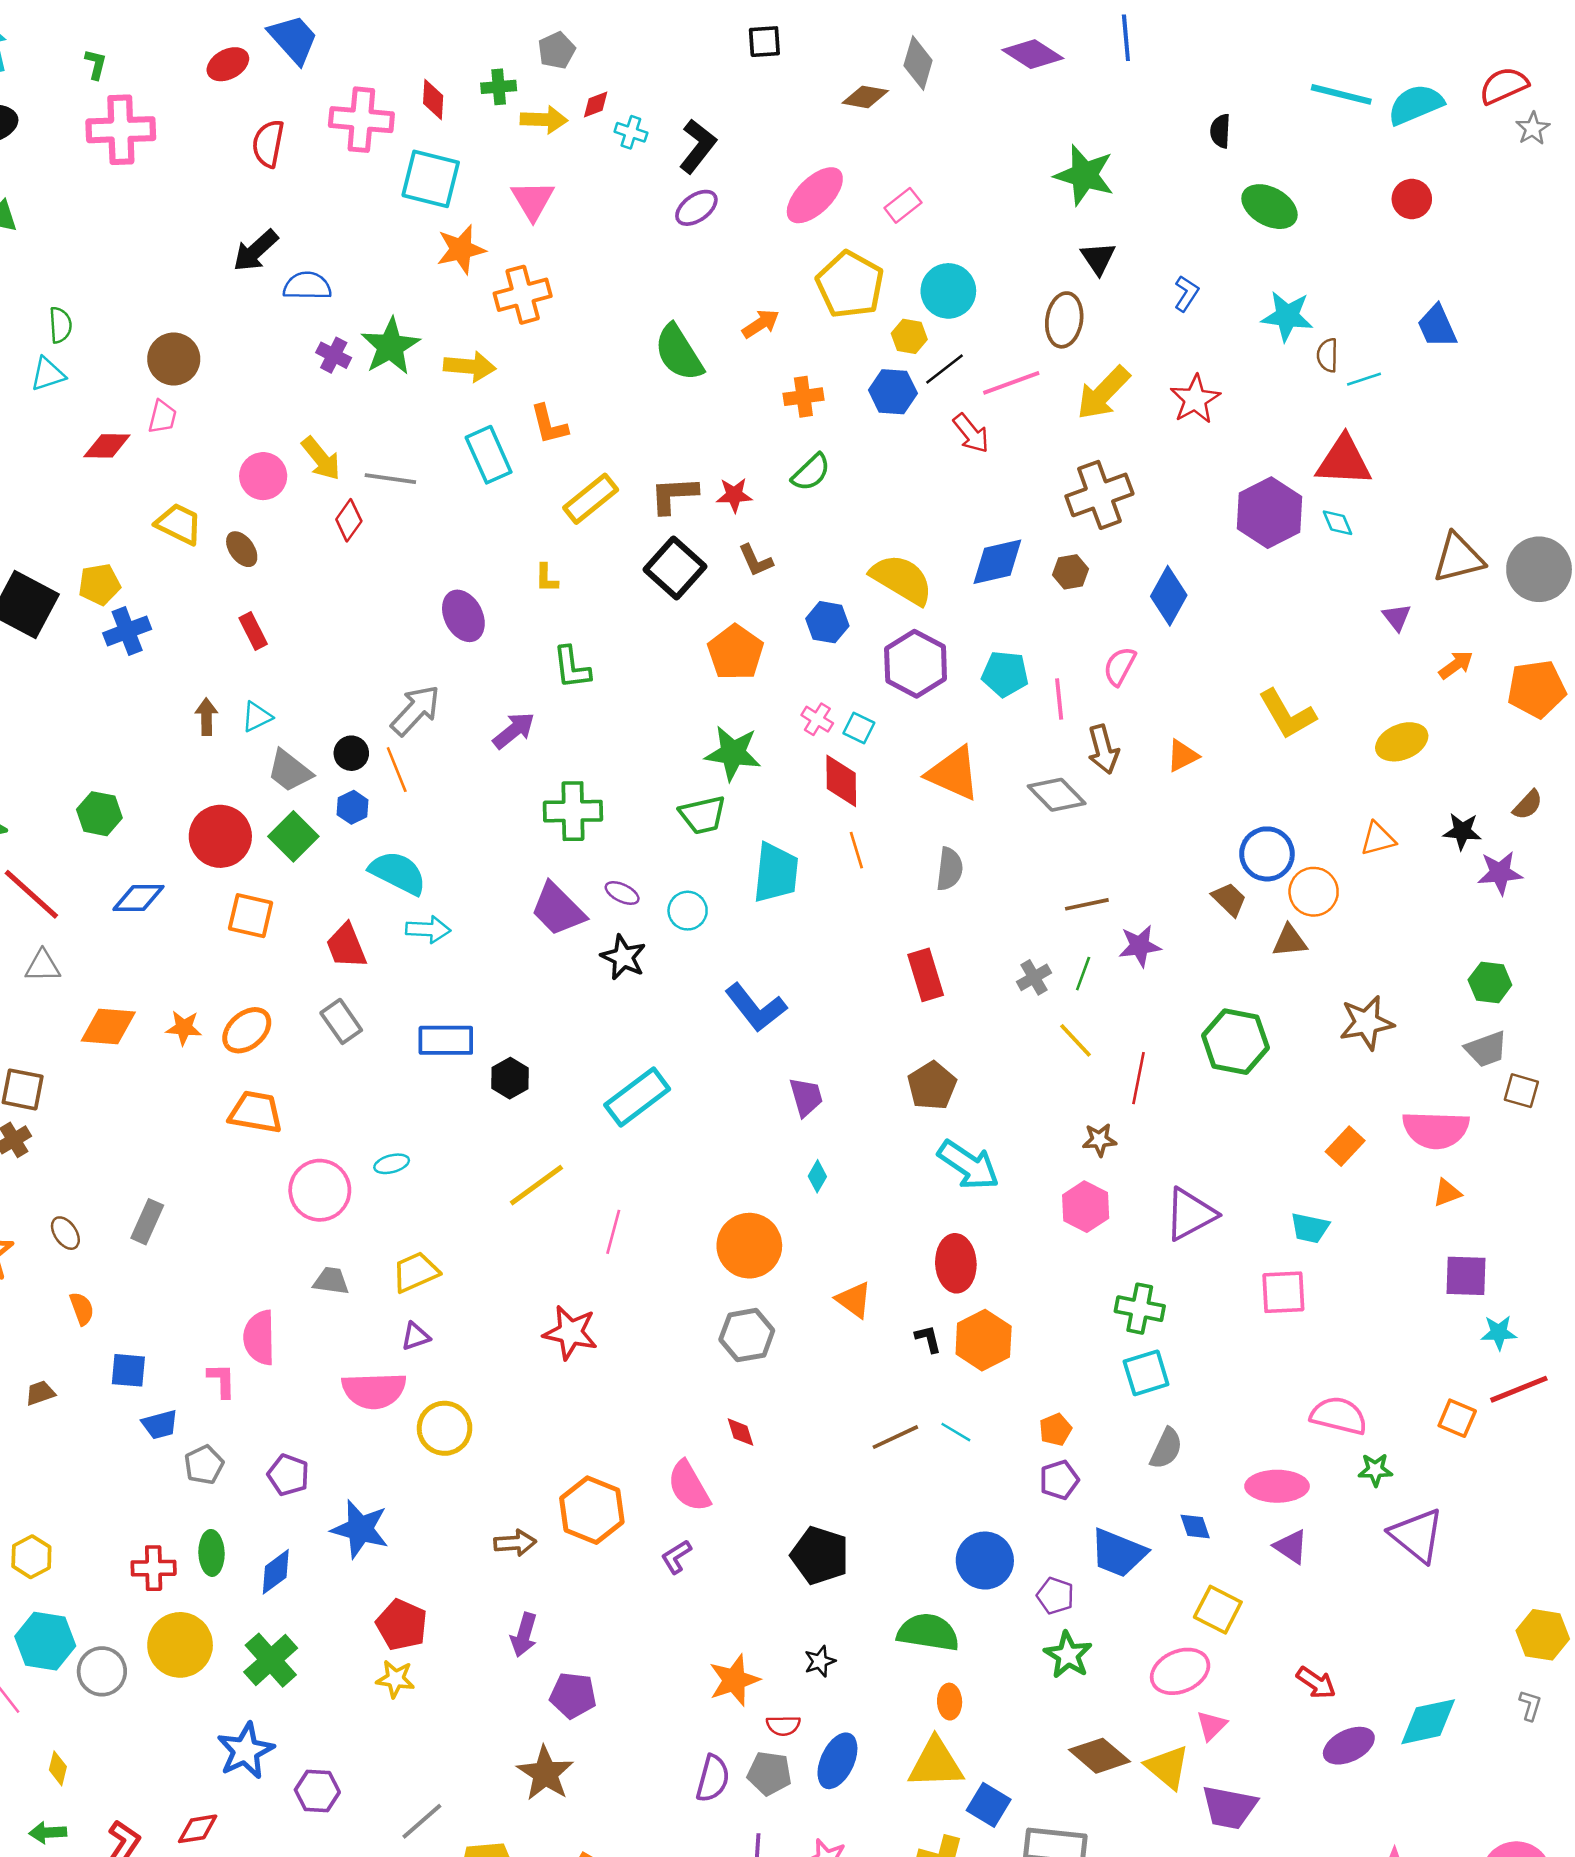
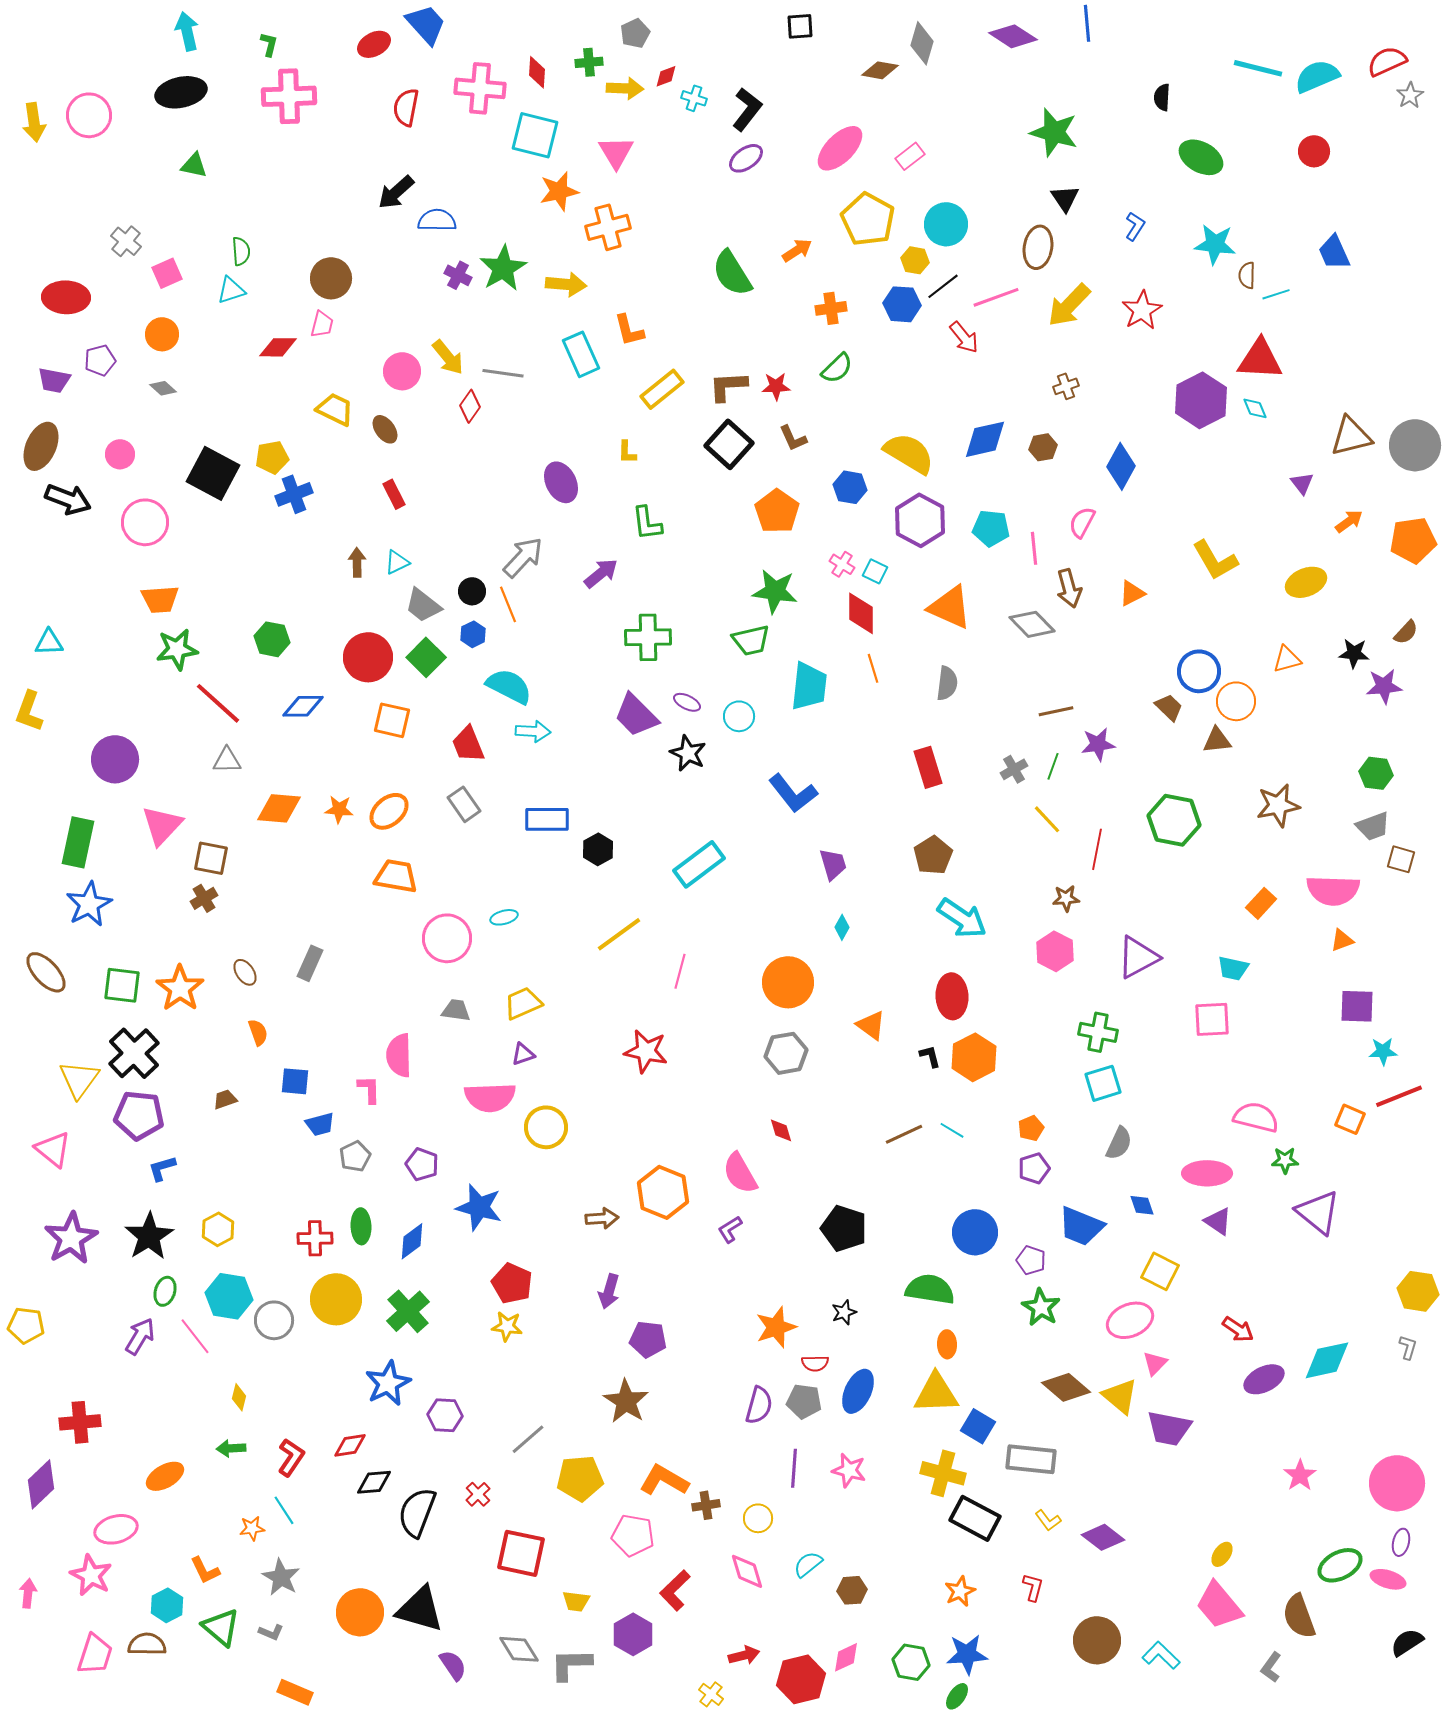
brown cross: (1099, 495) -> (1066, 386), size x0.5

